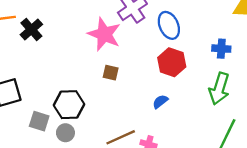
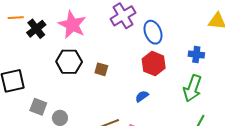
pink star: (104, 34) -> (72, 25), moved
black hexagon: (69, 105) -> (69, 62), moved

